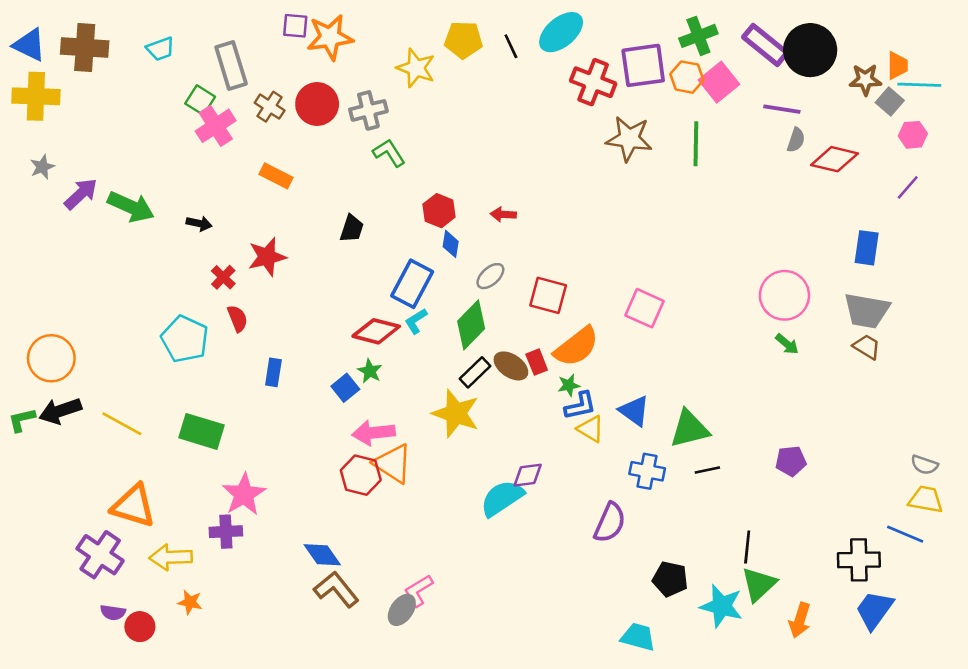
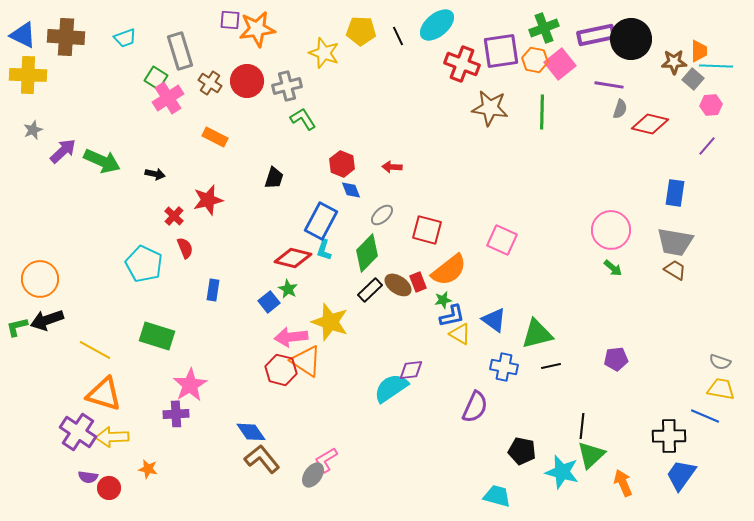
purple rectangle: (765, 45) -> (596, 35), turned -51
blue diamond: (451, 244) -> (351, 190), turned -30
cyan L-shape: (416, 321) -> (324, 250), turned -40
yellow star: (456, 413) -> (330, 322), moved
yellow line: (122, 424) -> (95, 350), moved
yellow arrow: (171, 557) -> (112, 437), moved
orange arrow: (800, 620) -> (623, 483), turned 140

